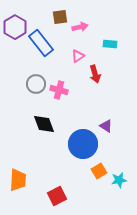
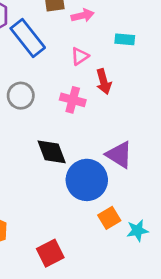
pink cross: (59, 90) -> (73, 100), moved
black diamond: (44, 124) -> (52, 152), moved
purple triangle: (106, 126) -> (119, 155), size x1.5

